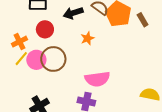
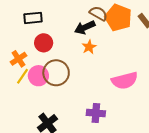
black arrow: (73, 13) -> (85, 27), moved
pink semicircle: (97, 79) -> (125, 81), moved

